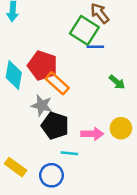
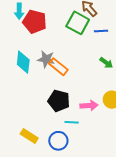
blue line: (95, 47) -> (101, 31), moved
red pentagon: (43, 66) -> (35, 22), moved
gray star: (42, 105) -> (46, 59), moved

